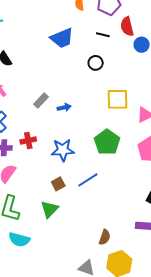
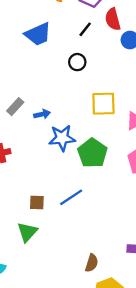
black line: (103, 35) -> (85, 29), turned -64
blue star: (63, 150) -> (62, 138), moved
brown square: (58, 184) -> (37, 202), turned 32

